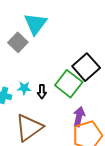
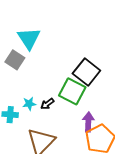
black arrow: (42, 92) -> (47, 104), turned 64

